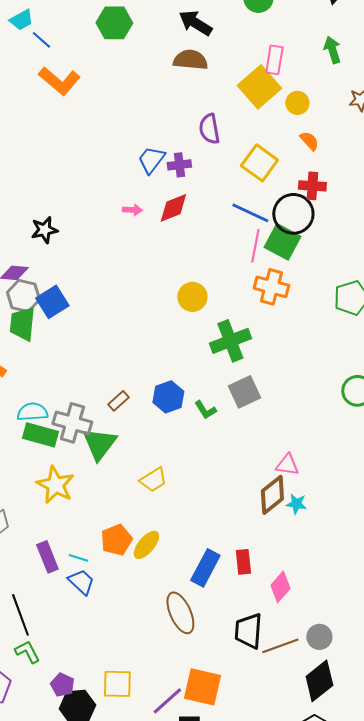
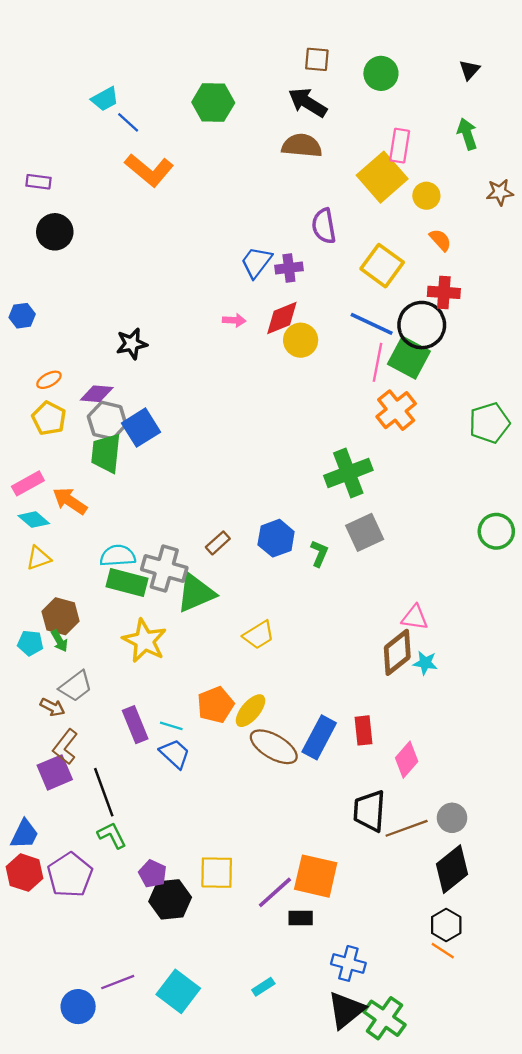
orange cross: (271, 287) -> (396, 410), turned 36
yellow circle: (192, 297) -> (301, 340), moved
green L-shape: (205, 410) -> (319, 553), turned -125
green triangle: (99, 444) -> (196, 593), turned 30
brown ellipse: (180, 613) -> (274, 747), moved, turned -36

